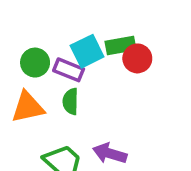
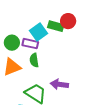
green rectangle: (121, 45) -> (56, 26), turned 35
red circle: (137, 58) -> (68, 21), moved

